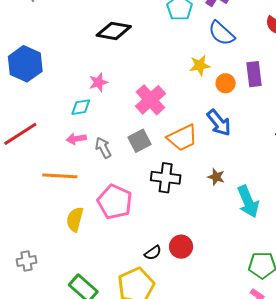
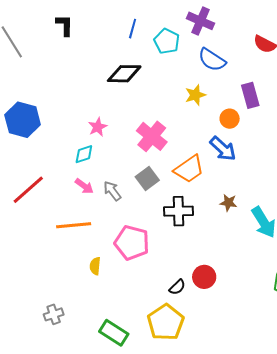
black diamond: (114, 31) -> (124, 74), moved
orange circle: (226, 83) -> (230, 119), moved
pink arrow: (76, 139) -> (84, 186), turned -126
yellow semicircle: (75, 219) -> (95, 266), size x0.7

